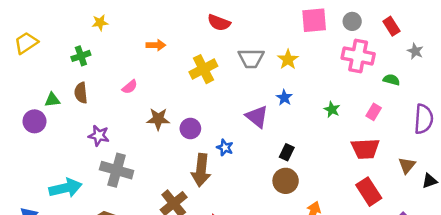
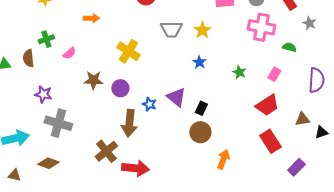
green cross: (81, 56) -> (46, 39), moved
yellow cross: (203, 69) -> (128, 51), moved, turned -30
purple triangle: (257, 117) -> (176, 97), moved
red trapezoid: (365, 149) -> (267, 105), turned -30
brown triangle: (407, 165) -> (302, 119), turned 42

